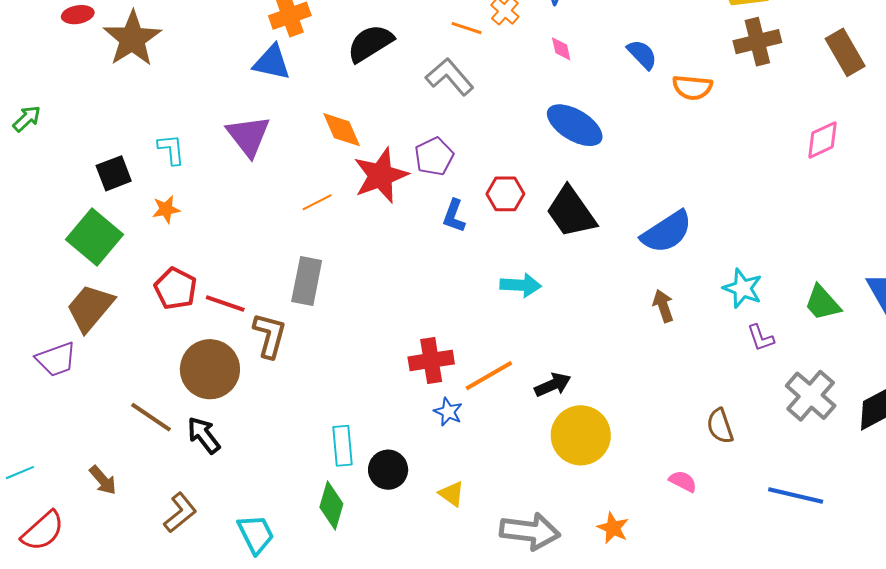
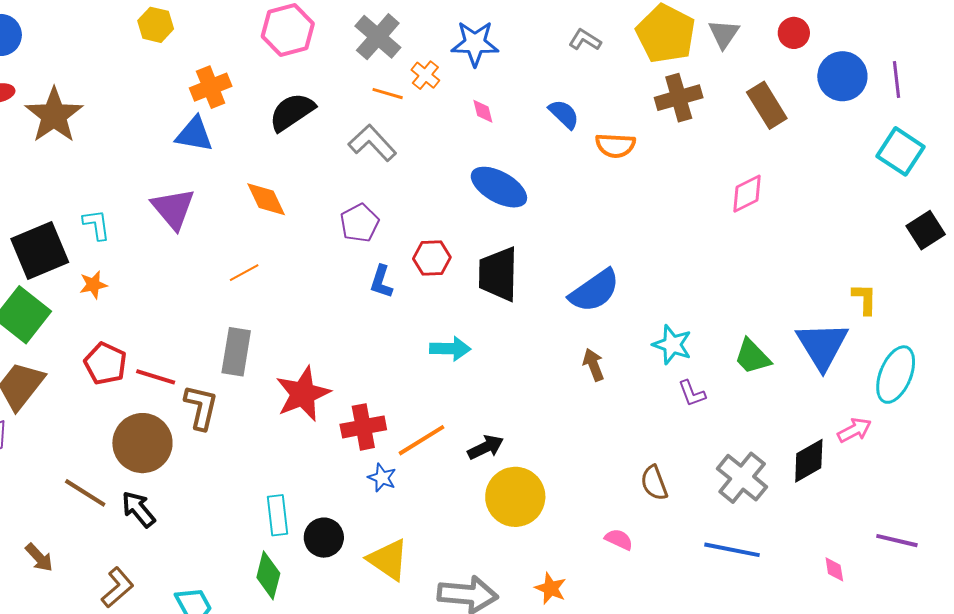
black square: (114, 173) -> (40, 250), size x1.6
red star: (381, 175) -> (303, 394), moved
black trapezoid: (571, 212) -> (498, 274), turned 38
gray cross: (811, 396) -> (742, 478), moved
yellow triangle: (452, 494) -> (388, 560), size x1.6

